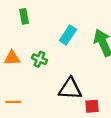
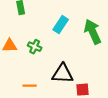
orange line: (13, 102) -> (30, 86), moved

